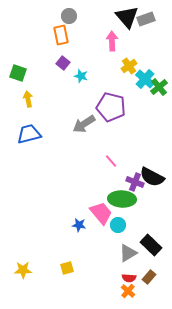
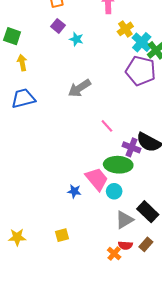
purple pentagon: (111, 107) -> (141, 71), moved
orange cross: (128, 291) -> (114, 254), moved

